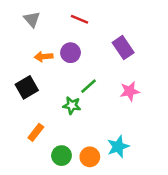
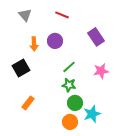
orange arrow: (44, 57) -> (34, 44), turned -88
green star: (72, 105) -> (69, 85), moved
green circle: (62, 156) -> (75, 103), moved

